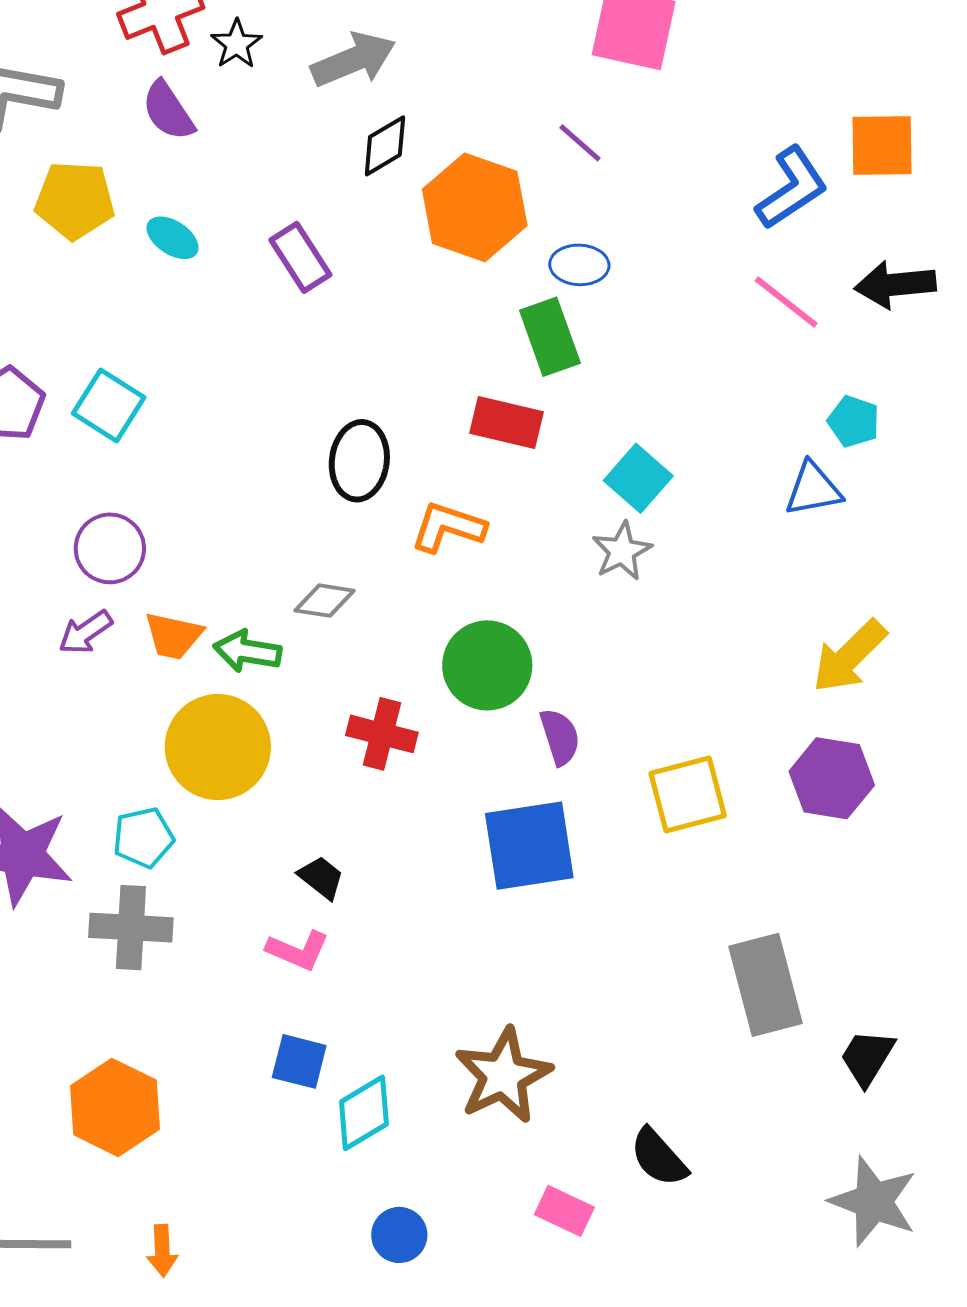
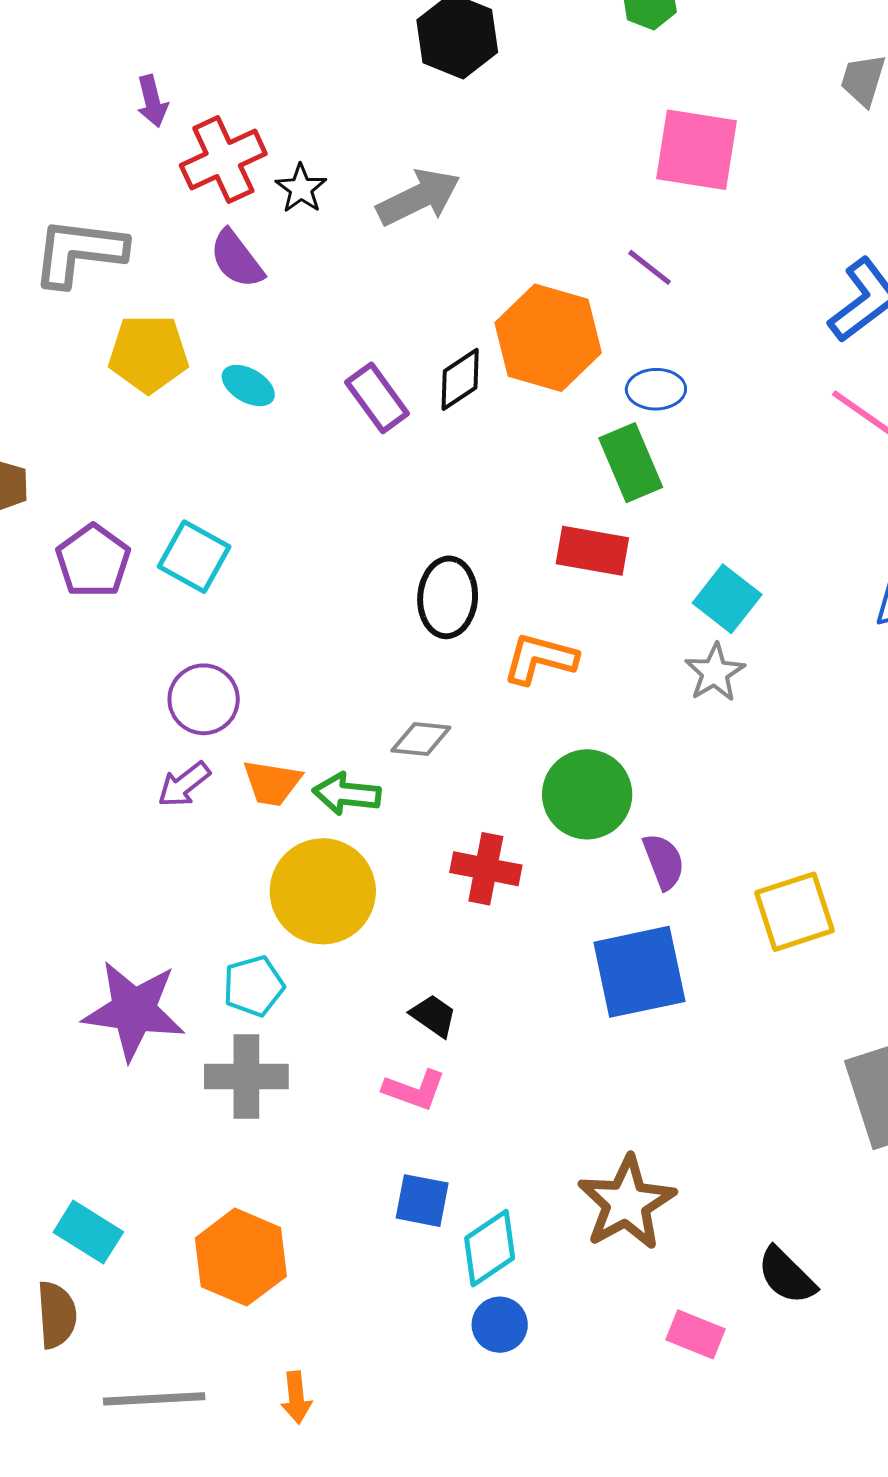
black diamond: (385, 146) -> (460, 379), moved
blue circle: (399, 1235) -> (500, 1325), moved

